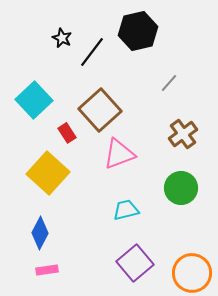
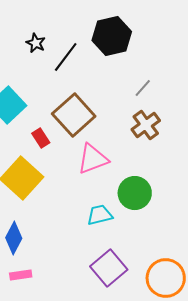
brown cross: (183, 134) -> (146, 125), moved
green circle: (181, 188) -> (135, 193), moved

